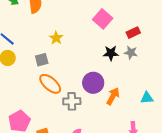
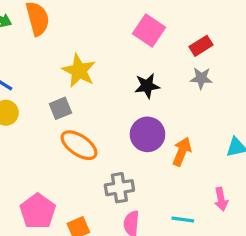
yellow star: (56, 38) -> (79, 71), size x1.5
black star: (111, 53) -> (147, 86), moved
gray cross: (72, 101) -> (119, 188), moved

